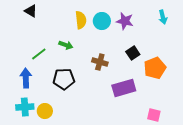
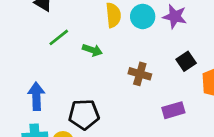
green line: (39, 54) -> (59, 37), moved
black pentagon: (64, 79) -> (84, 114), moved
purple rectangle: (124, 88) -> (173, 110), size x0.7

